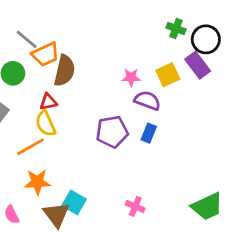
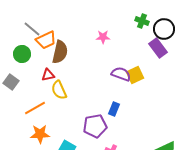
yellow square: (168, 75) -> (135, 75), moved
pink star: (131, 77) -> (103, 37), moved
yellow semicircle: (46, 124) -> (59, 90), moved
purple pentagon: (112, 132) -> (95, 126), moved
blue rectangle: (149, 133) -> (114, 109), moved

